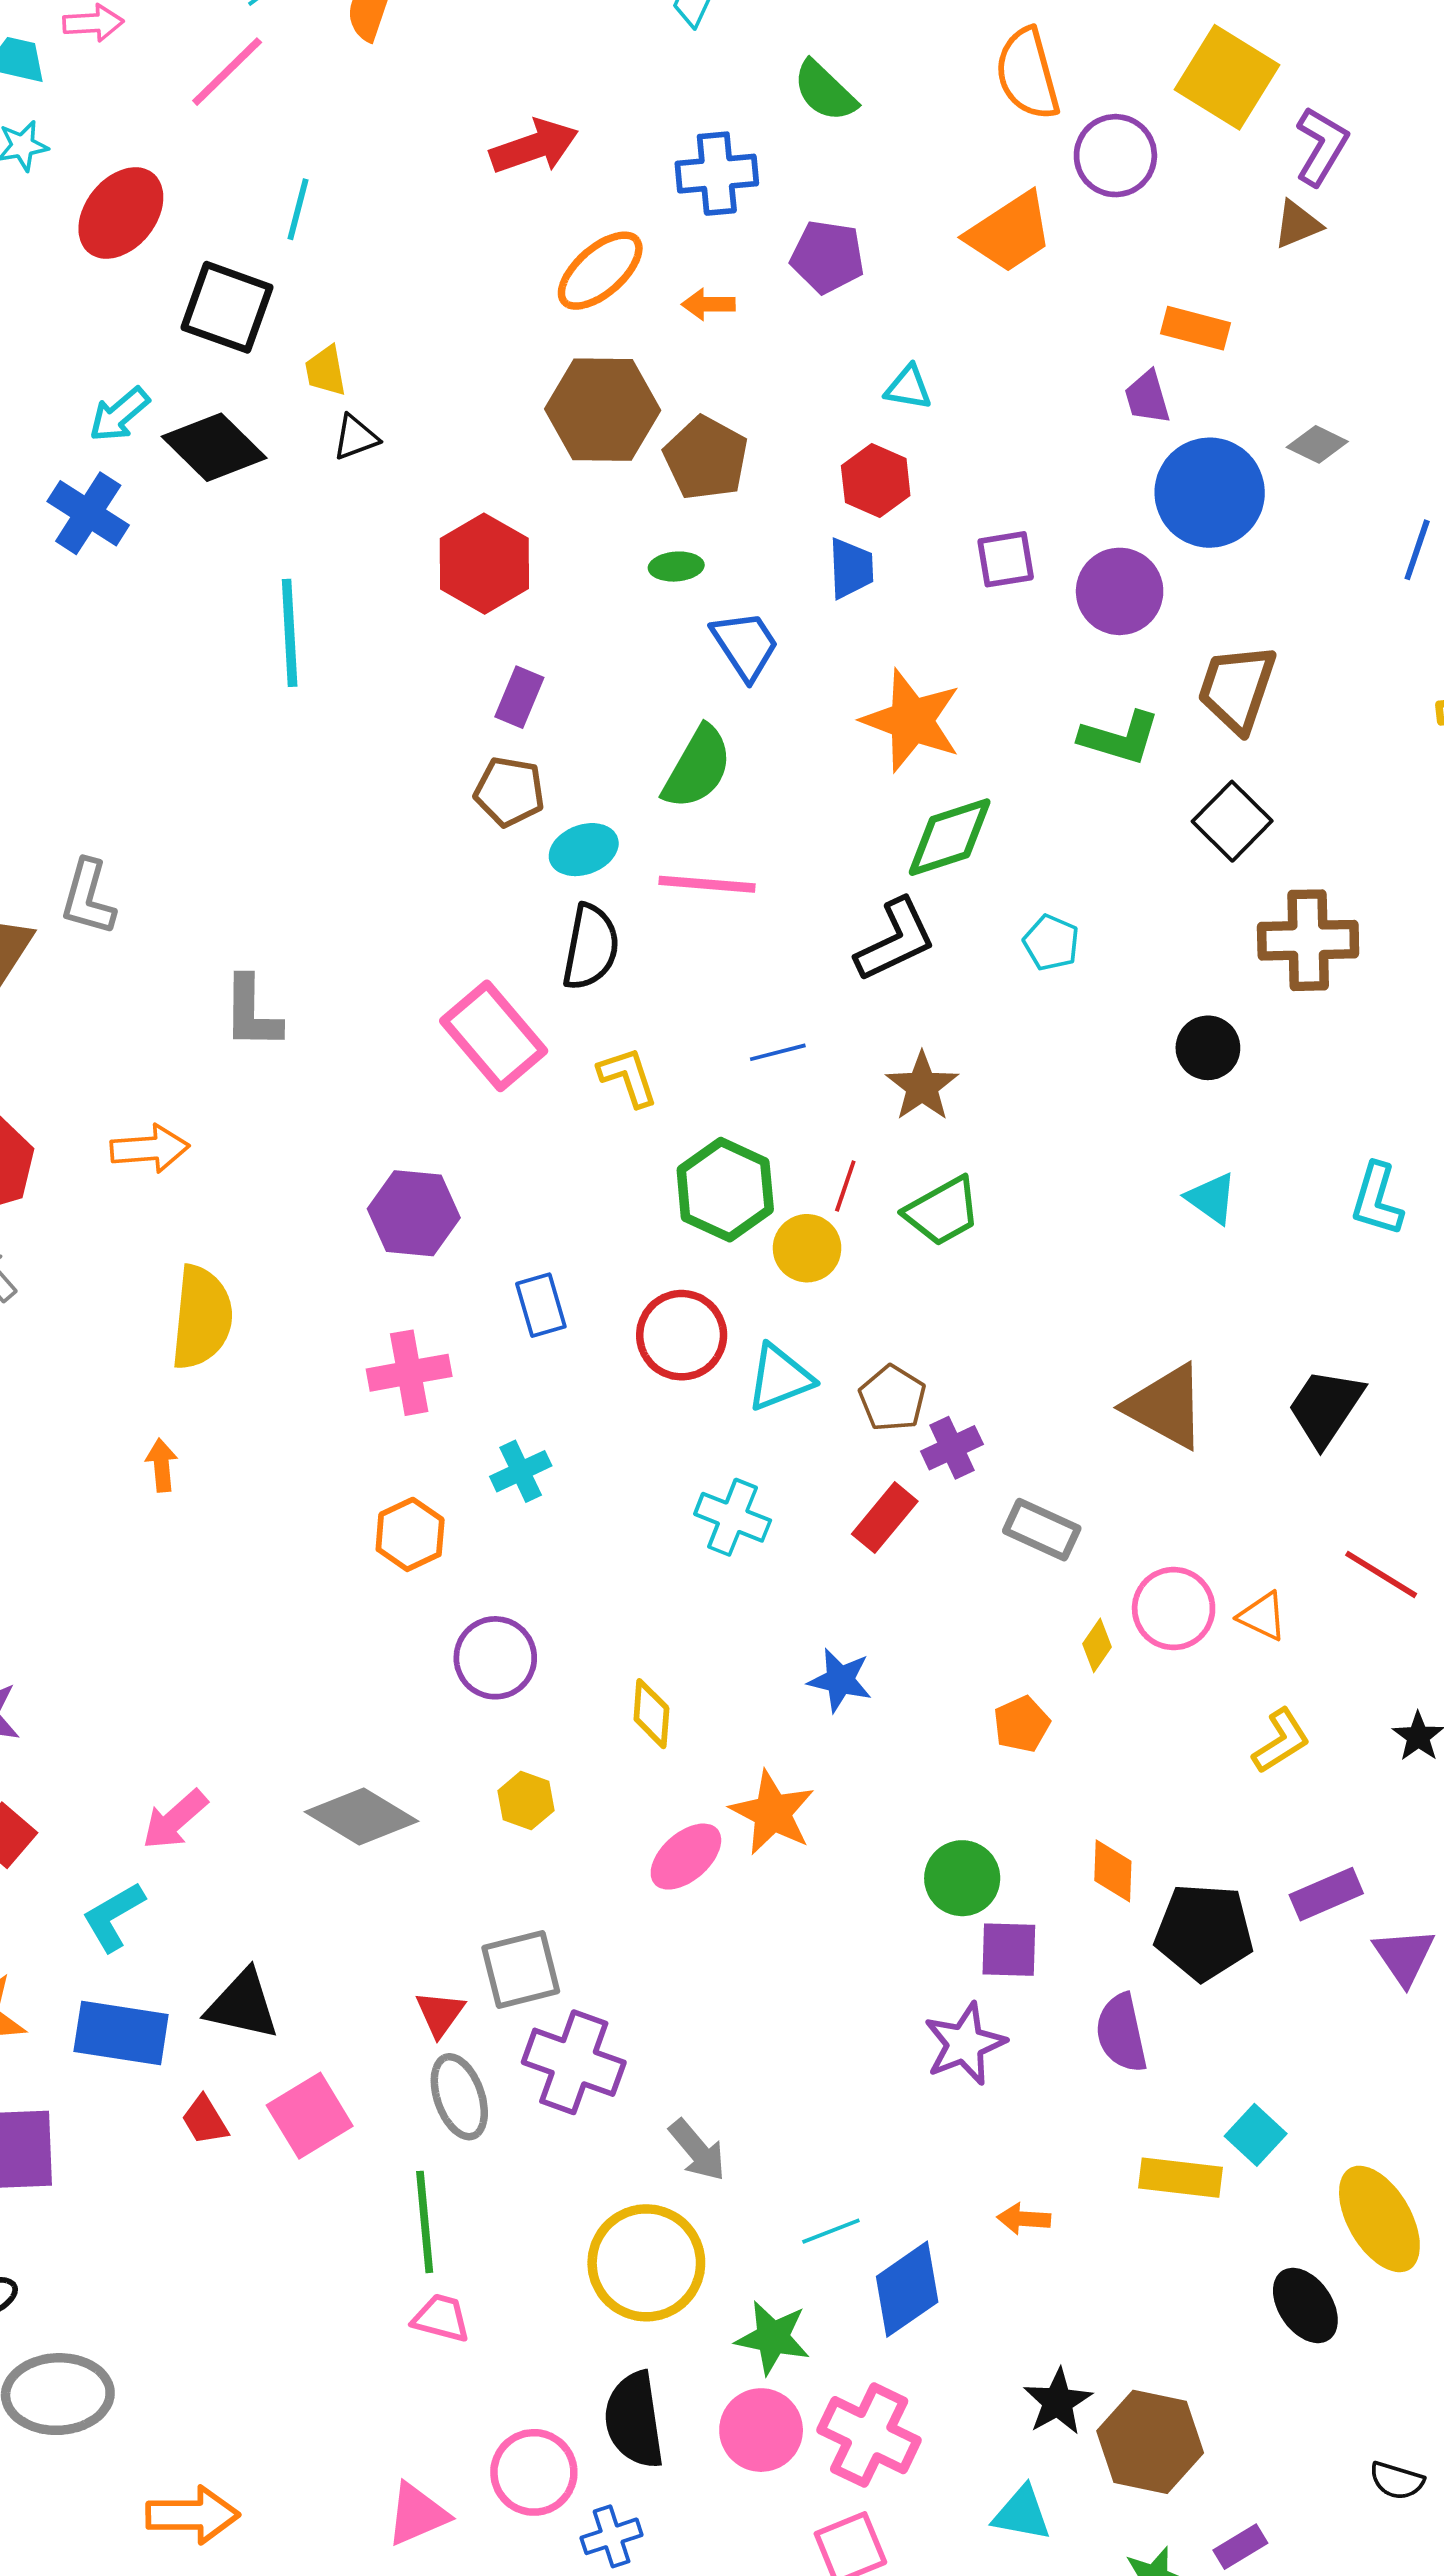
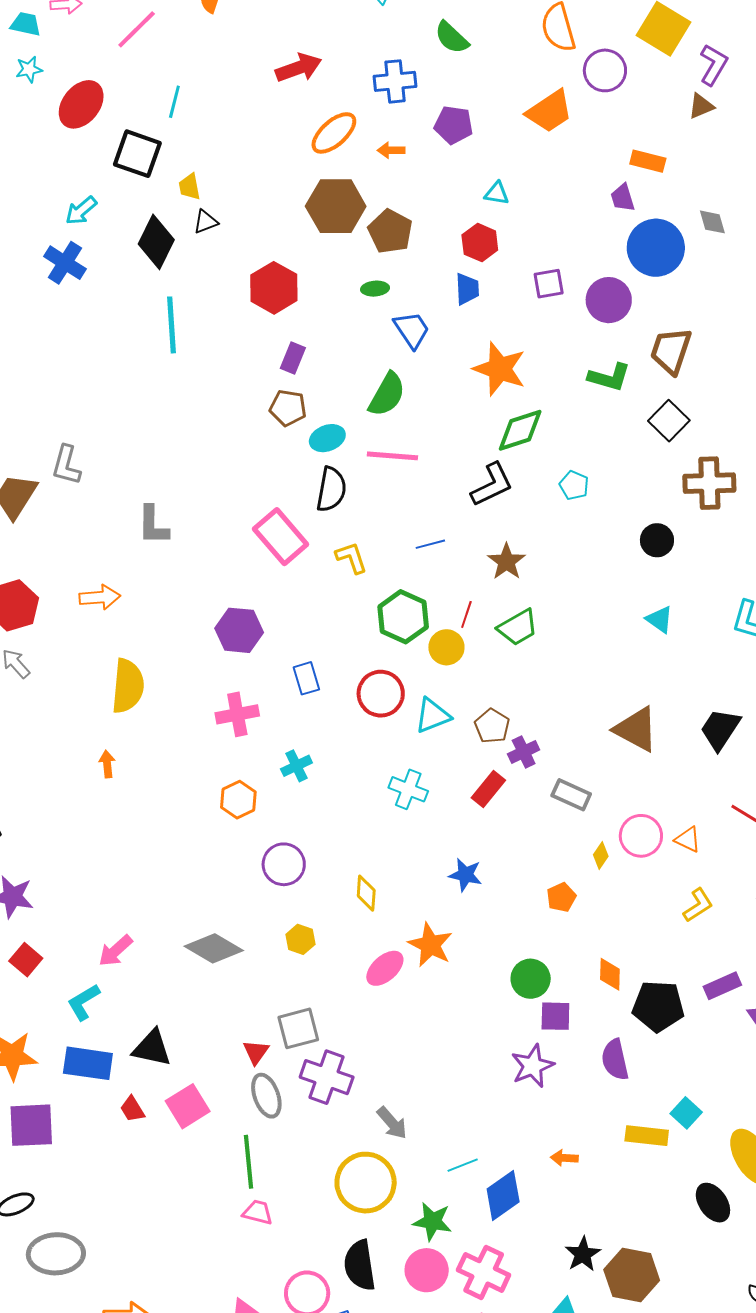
gray diamond: (1317, 444) -> (712, 222), turned 48
black diamond: (214, 447) -> (156, 242), moved, turned 72

